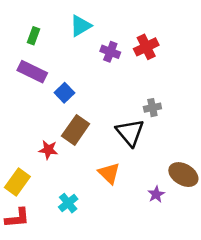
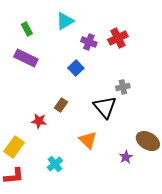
green rectangle: (33, 36) -> (27, 29), turned -48
blue square: (64, 93) -> (76, 68), moved
brown rectangle: (76, 130) -> (61, 105), size x0.6

